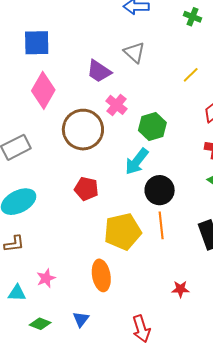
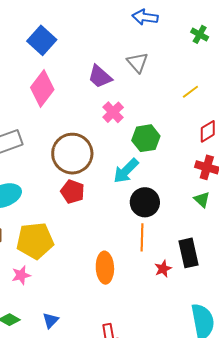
blue square: (37, 43) -> (42, 40), turned 36
brown circle: (83, 130) -> (72, 154), moved
yellow pentagon: (123, 232) -> (35, 241), moved
orange ellipse: (101, 275) -> (105, 268), moved
red star: (180, 289) -> (163, 269), moved, turned -30

